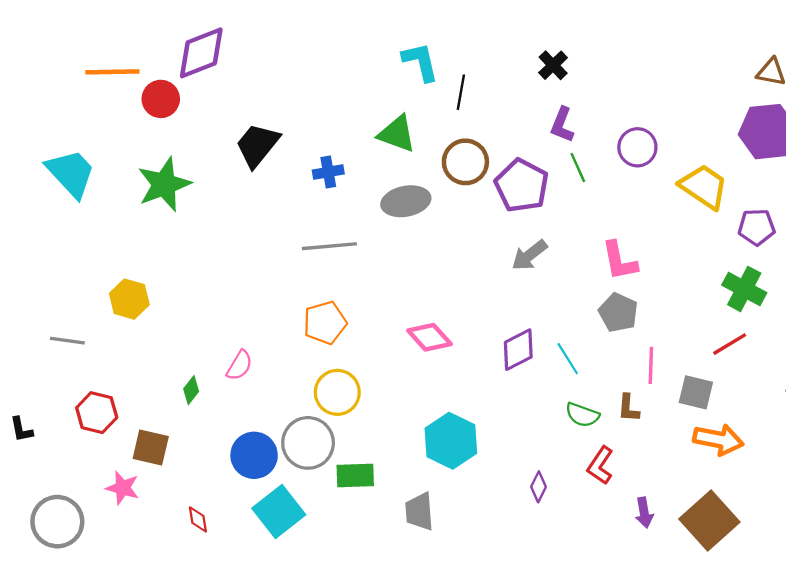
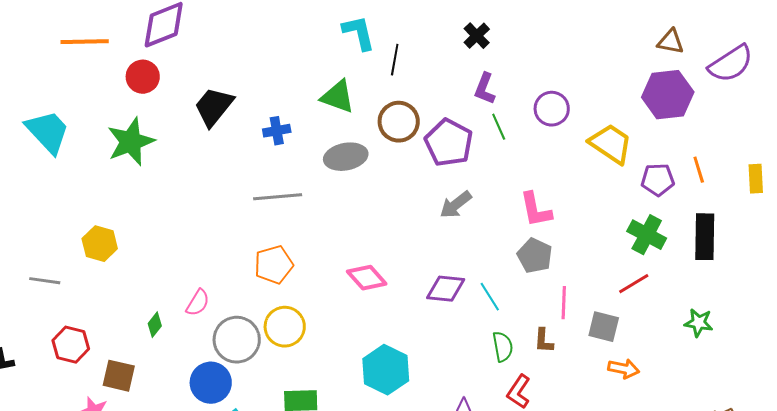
red circle: (161, 99) -> (143, 77), moved
purple diamond: (518, 350) -> (446, 289), turned 33
green semicircle: (582, 415) -> (503, 347), turned -120
orange arrow: (718, 440) -> (624, 369), size x0.7
gray circle: (308, 443) -> (237, 340), moved

